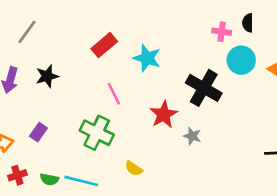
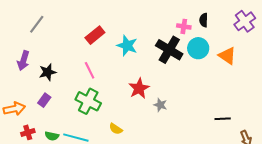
black star: (47, 76) -> (48, 72), moved
black cross: (204, 88) -> (169, 50), moved
pink line: (114, 94) -> (90, 70), moved

